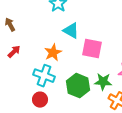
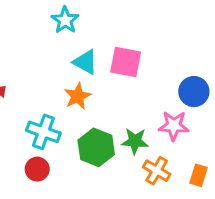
pink square: (92, 49) -> (126, 62), moved
orange star: (53, 53) -> (78, 96), moved

